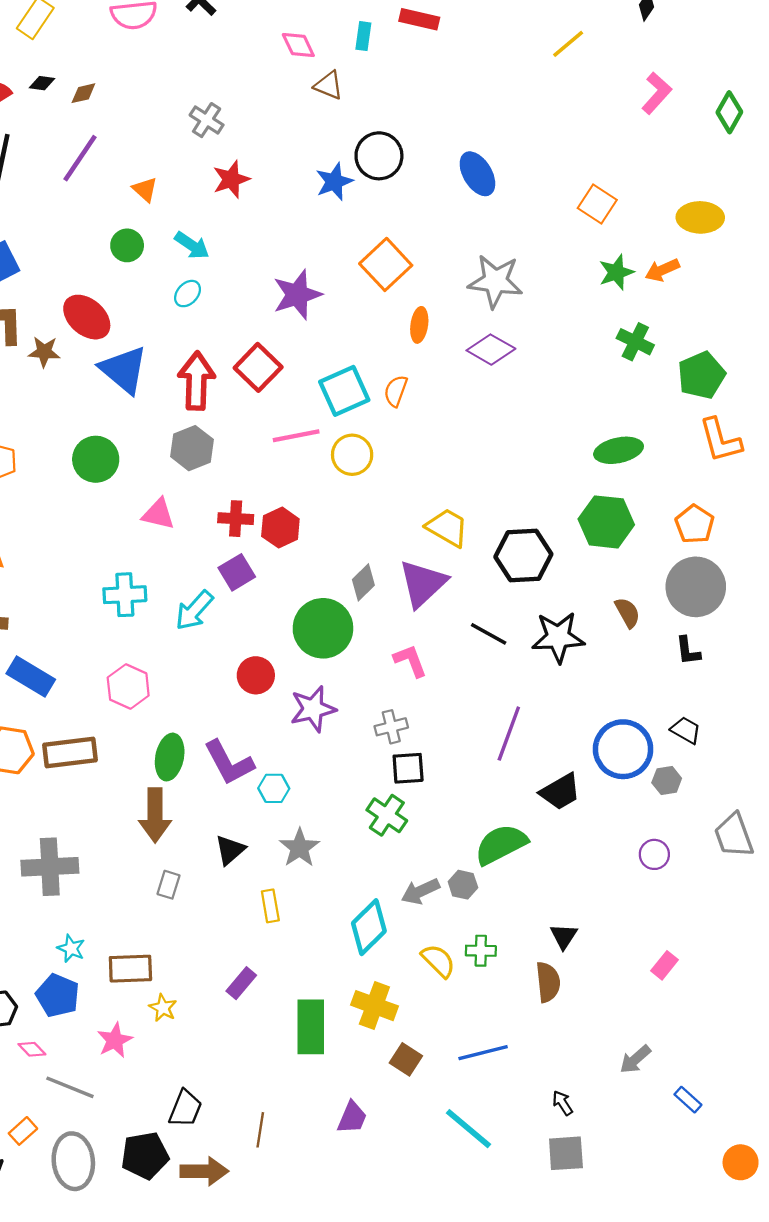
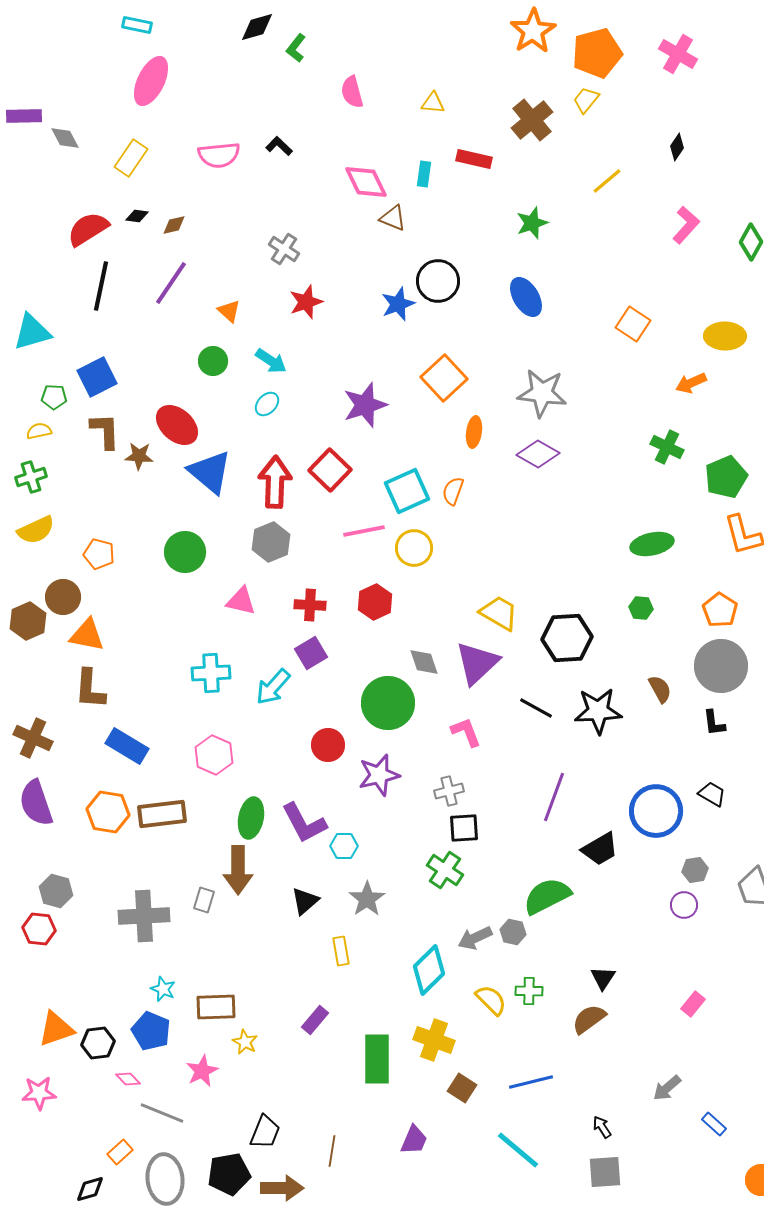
pink diamond: (298, 45) -> (366, 182), size x1.4
green star: (616, 272) -> (532, 223), moved
green hexagon: (606, 522) -> (641, 608), size x0.5
red hexagon: (280, 528) -> (375, 602), moved
gray diamond: (363, 582) -> (424, 662), turned -64
gray hexagon: (667, 781) -> (695, 870), moved
gray rectangle: (168, 885) -> (204, 900), moved
brown semicircle: (548, 982) -> (589, 1019), turned -120

